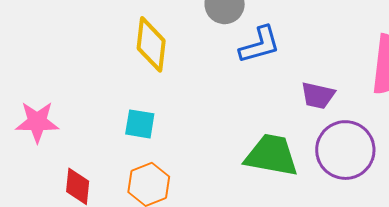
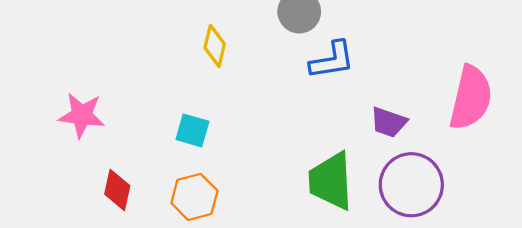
yellow diamond: (151, 44) -> (215, 46), size x0.7
green trapezoid: (271, 155) -> (331, 181), turned -110

